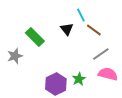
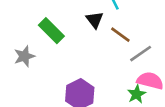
brown line: (94, 30) -> (120, 35), moved
green star: (79, 79) -> (137, 94), moved

